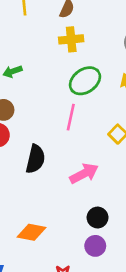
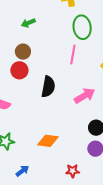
green ellipse: (85, 81) -> (82, 27), turned -60

